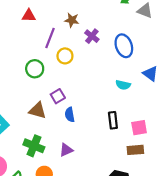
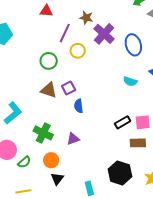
purple cross: (92, 36) -> (104, 34), size x1.5
brown triangle: (38, 110) -> (49, 90), moved
black rectangle: (113, 120) -> (123, 122), moved, turned 63

